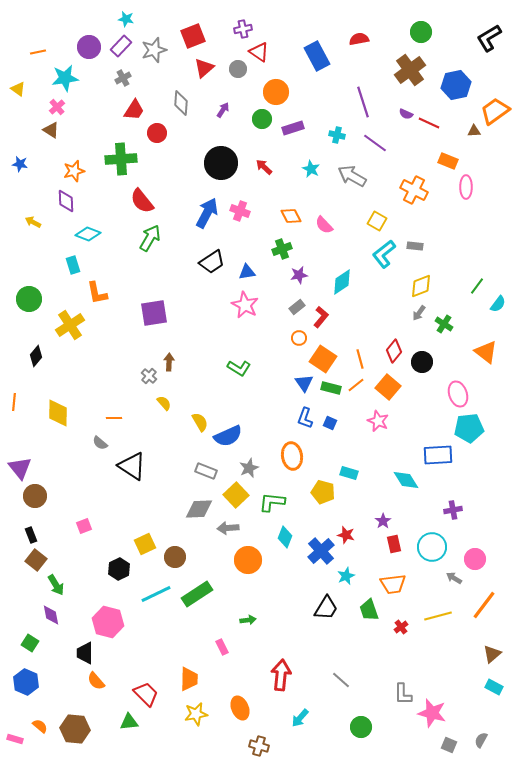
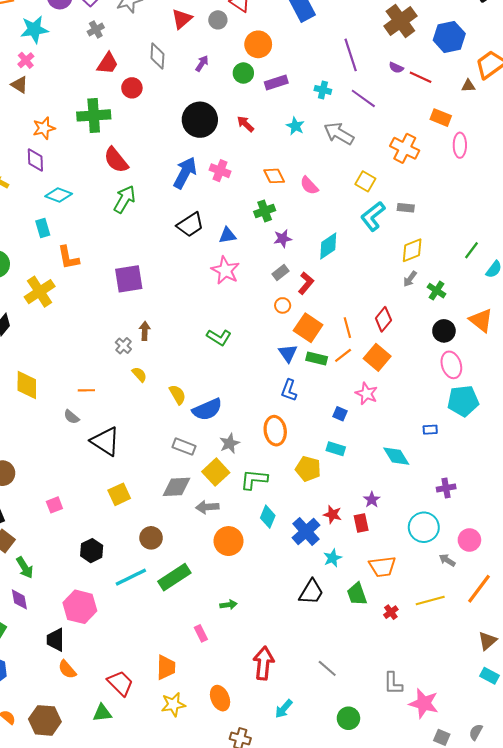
black circle: (422, 362) -> (444, 331), moved
blue square: (330, 423) -> (340, 414), moved
blue rectangle: (438, 455) -> (430, 430), size x0.5
yellow square: (145, 544) -> (119, 494), moved
red rectangle: (394, 544) -> (361, 523), moved

